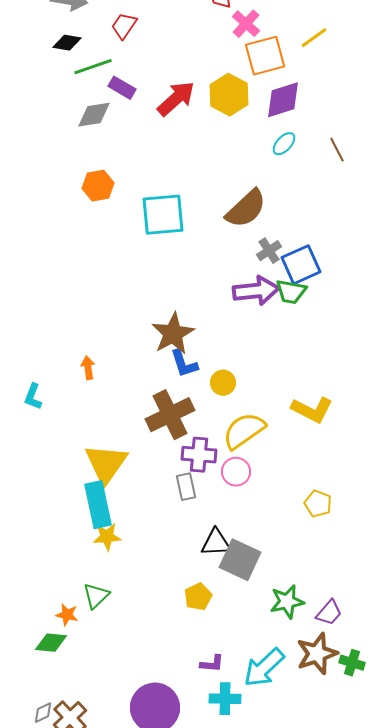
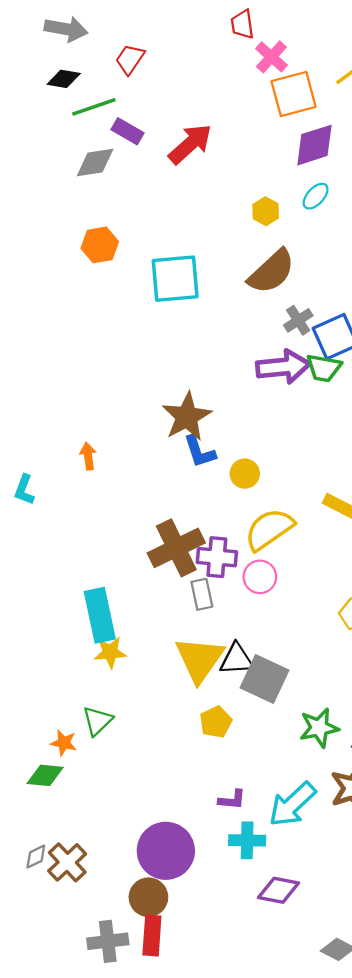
yellow hexagon: (229, 95) -> (266, 211), moved, size x0.6
brown cross: (170, 415) -> (176, 548), moved
yellow triangle: (106, 464) -> (200, 659), moved

